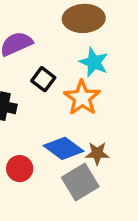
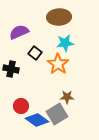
cyan star: (94, 62) -> (65, 43), turned -30
blue diamond: (63, 148) -> (37, 120), moved

